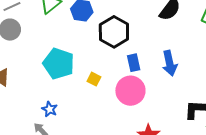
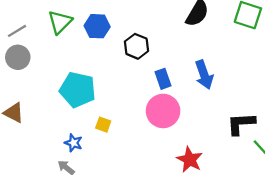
black hexagon: (114, 32) -> (136, 46), size x0.7
yellow square: (94, 79) -> (103, 125), moved

